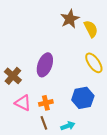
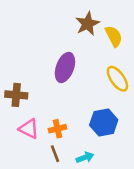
purple ellipse: (45, 65) -> (65, 67), moved
brown cross: (13, 76) -> (16, 95), turned -36

